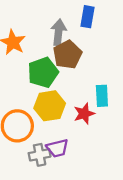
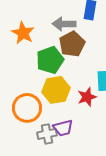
gray arrow: (59, 32) -> (64, 24), turned -95

